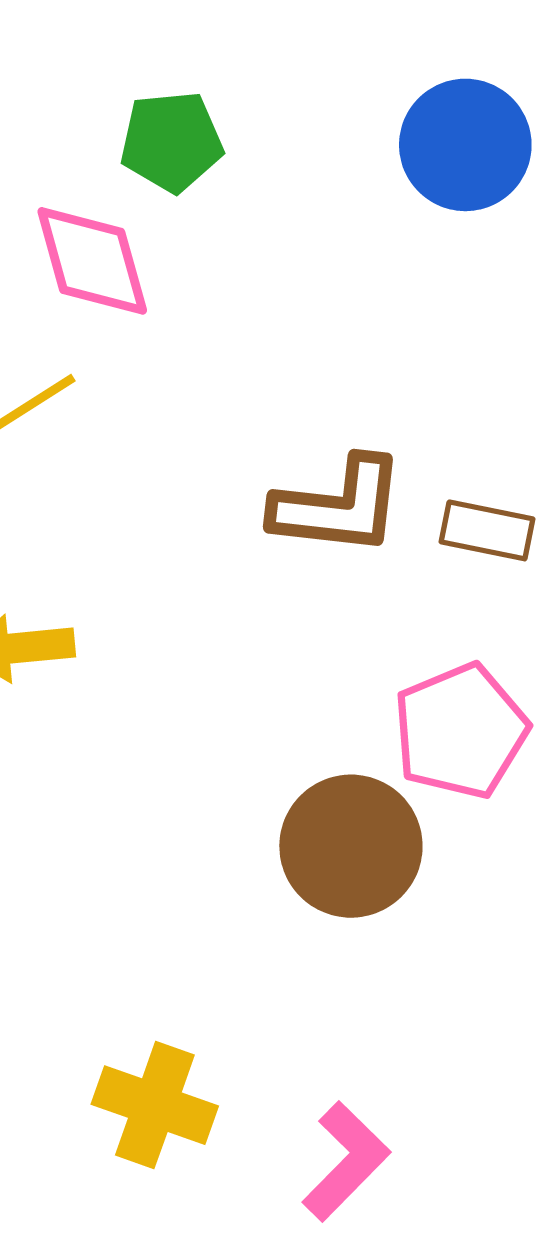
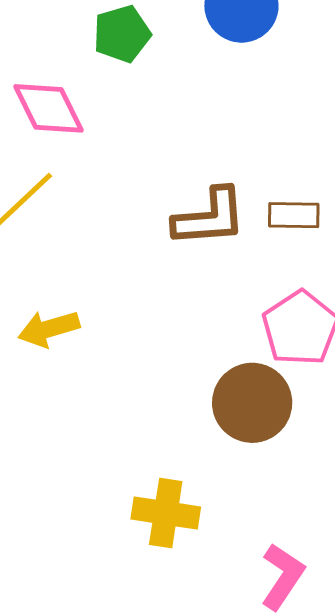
green pentagon: (171, 142) -> (122, 34), moved
yellow cross: (155, 1105) -> (166, 513), moved

